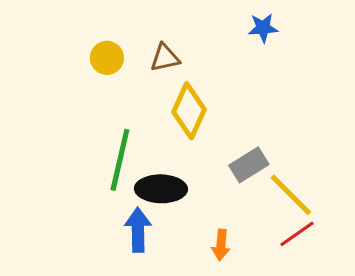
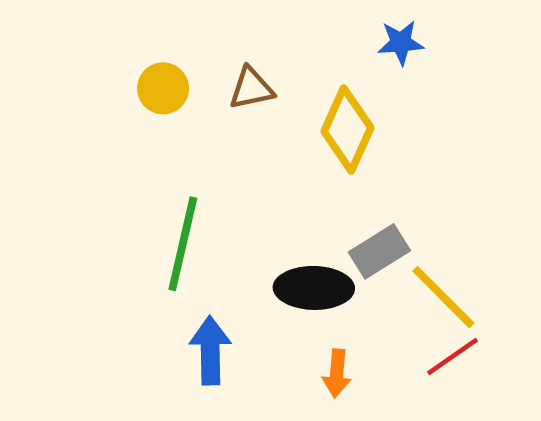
yellow diamond: (189, 111) -> (347, 130), moved
black ellipse: (161, 189) -> (314, 288), moved

